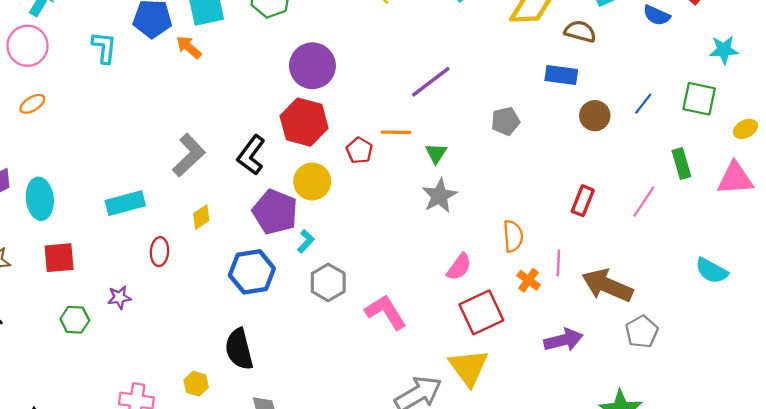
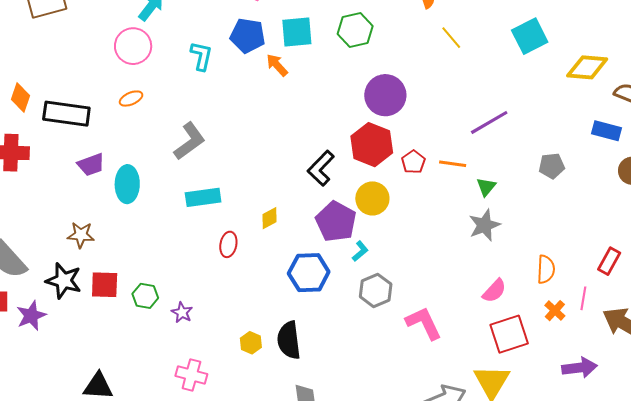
red pentagon: (359, 150) -> (413, 162), moved
gray L-shape: (189, 155) -> (190, 141), moved
red rectangle: (583, 201) -> (609, 261), moved
red square: (59, 258) -> (105, 285), moved
purple star: (119, 297) -> (182, 312), moved, turned 30
yellow hexagon: (196, 384) -> (251, 343), moved

